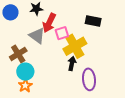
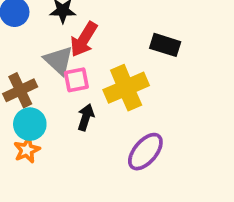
pink square: (62, 33) -> (76, 80), moved
black arrow: (72, 63) -> (86, 117), moved
purple ellipse: (89, 79) -> (145, 152), turned 40

